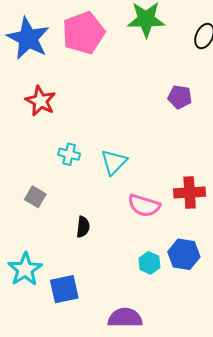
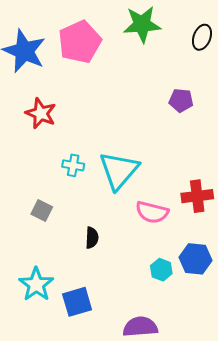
cyan triangle: (114, 162) -> (119, 170), size x1.5

